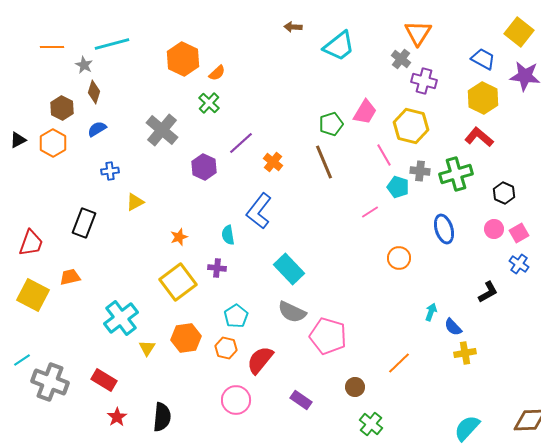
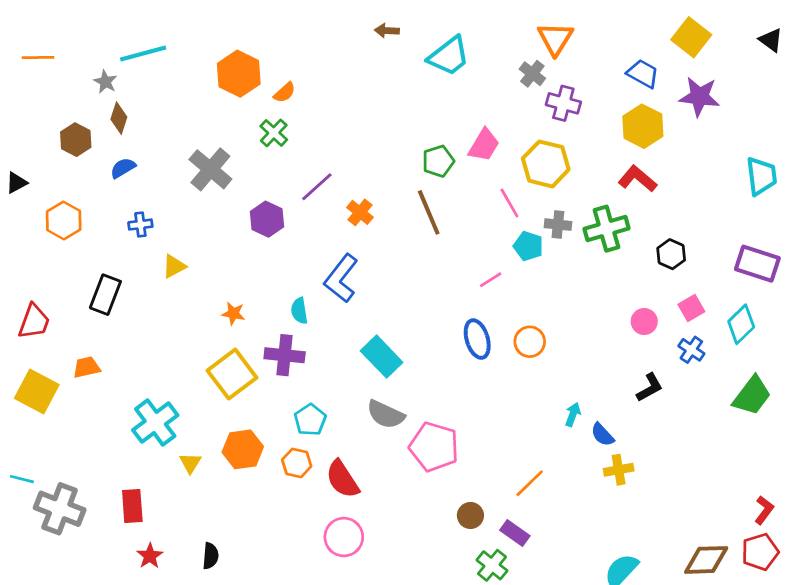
orange line: (52, 47) -> (38, 58), moved
orange hexagon: (53, 143) -> (64, 220), moved
blue ellipse: (444, 229) -> (477, 339), moved
pink circle: (494, 229) -> (644, 322), moved
orange star: (179, 237) -> (233, 313), turned 30
purple cross: (217, 268) -> (285, 355), size x1.6
cyan line: (22, 360) -> (22, 479), turned 48
red semicircle: (260, 360) -> (342, 479), turned -72
red rectangle: (104, 380) -> (132, 506), turned 55
pink circle: (236, 400) -> (344, 537), moved
purple rectangle: (301, 400) -> (515, 533), moved
black semicircle: (162, 417) -> (210, 556), size x0.7

